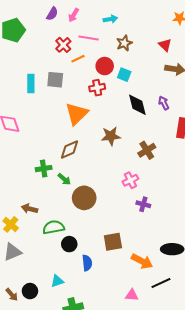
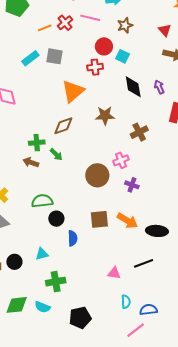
orange line: (78, 59) -> (45, 28), moved
cyan rectangle: (31, 84) -> (30, 58), turned 48
brown circle: (84, 198) -> (97, 175), moved
brown arrow: (30, 209) -> (31, 162), moved
orange arrow: (142, 261) -> (127, 221), moved

